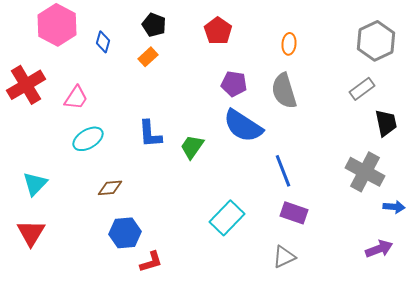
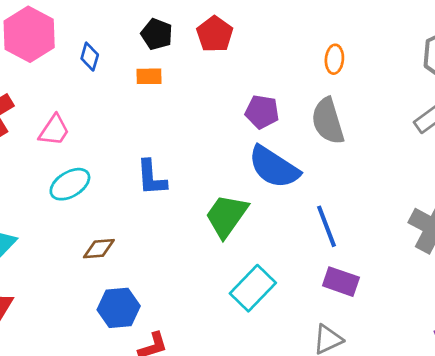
red pentagon: (218, 31) -> (215, 34), moved
orange rectangle: (148, 57) -> (149, 76), turned 42
green trapezoid: (192, 147) -> (227, 216), moved, size x1.4

